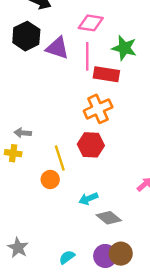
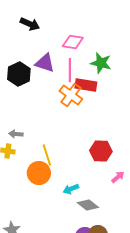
black hexagon: (26, 36) -> (19, 74), moved
orange cross: (98, 109) -> (71, 95), moved, turned -30
red hexagon: (91, 145) -> (101, 151), moved
orange circle: (50, 179) -> (39, 173), size x1.5

